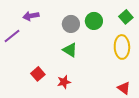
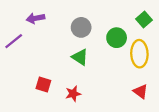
green circle: (94, 21) -> (117, 38), moved
red square: (38, 74) -> (43, 85), turned -32
red triangle: (124, 88) -> (141, 91), moved

